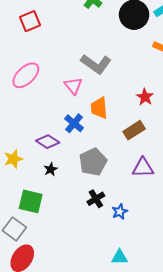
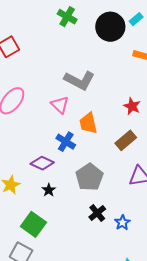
green square: (31, 201) -> (33, 224), turned 30

